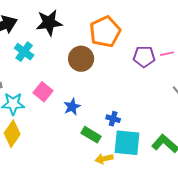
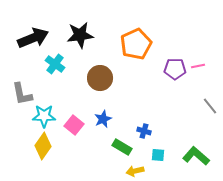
brown circle: (81, 59) -> (100, 78), moved
pink square: (43, 92) -> (74, 125), moved
cyan square: (127, 143) -> (158, 155), size x0.5

